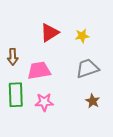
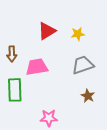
pink star: (44, 102) -> (49, 118), moved

